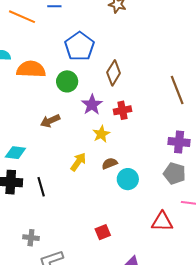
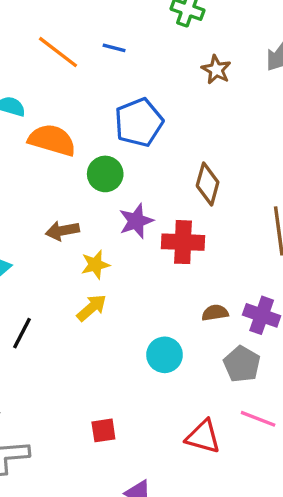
brown diamond: (114, 73) -> (208, 184), moved, turned -30
red cross: (122, 110) -> (183, 242), size x1.4
yellow star: (101, 134) -> (95, 265), moved
brown semicircle: (110, 163) -> (215, 313), moved
black line: (41, 187) -> (22, 333), turned 30

